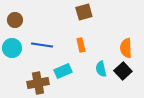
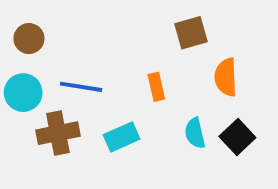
brown square: (84, 12) -> (191, 33), moved
orange semicircle: (126, 48) -> (226, 77), moved
brown cross: (38, 83) -> (58, 133), moved

